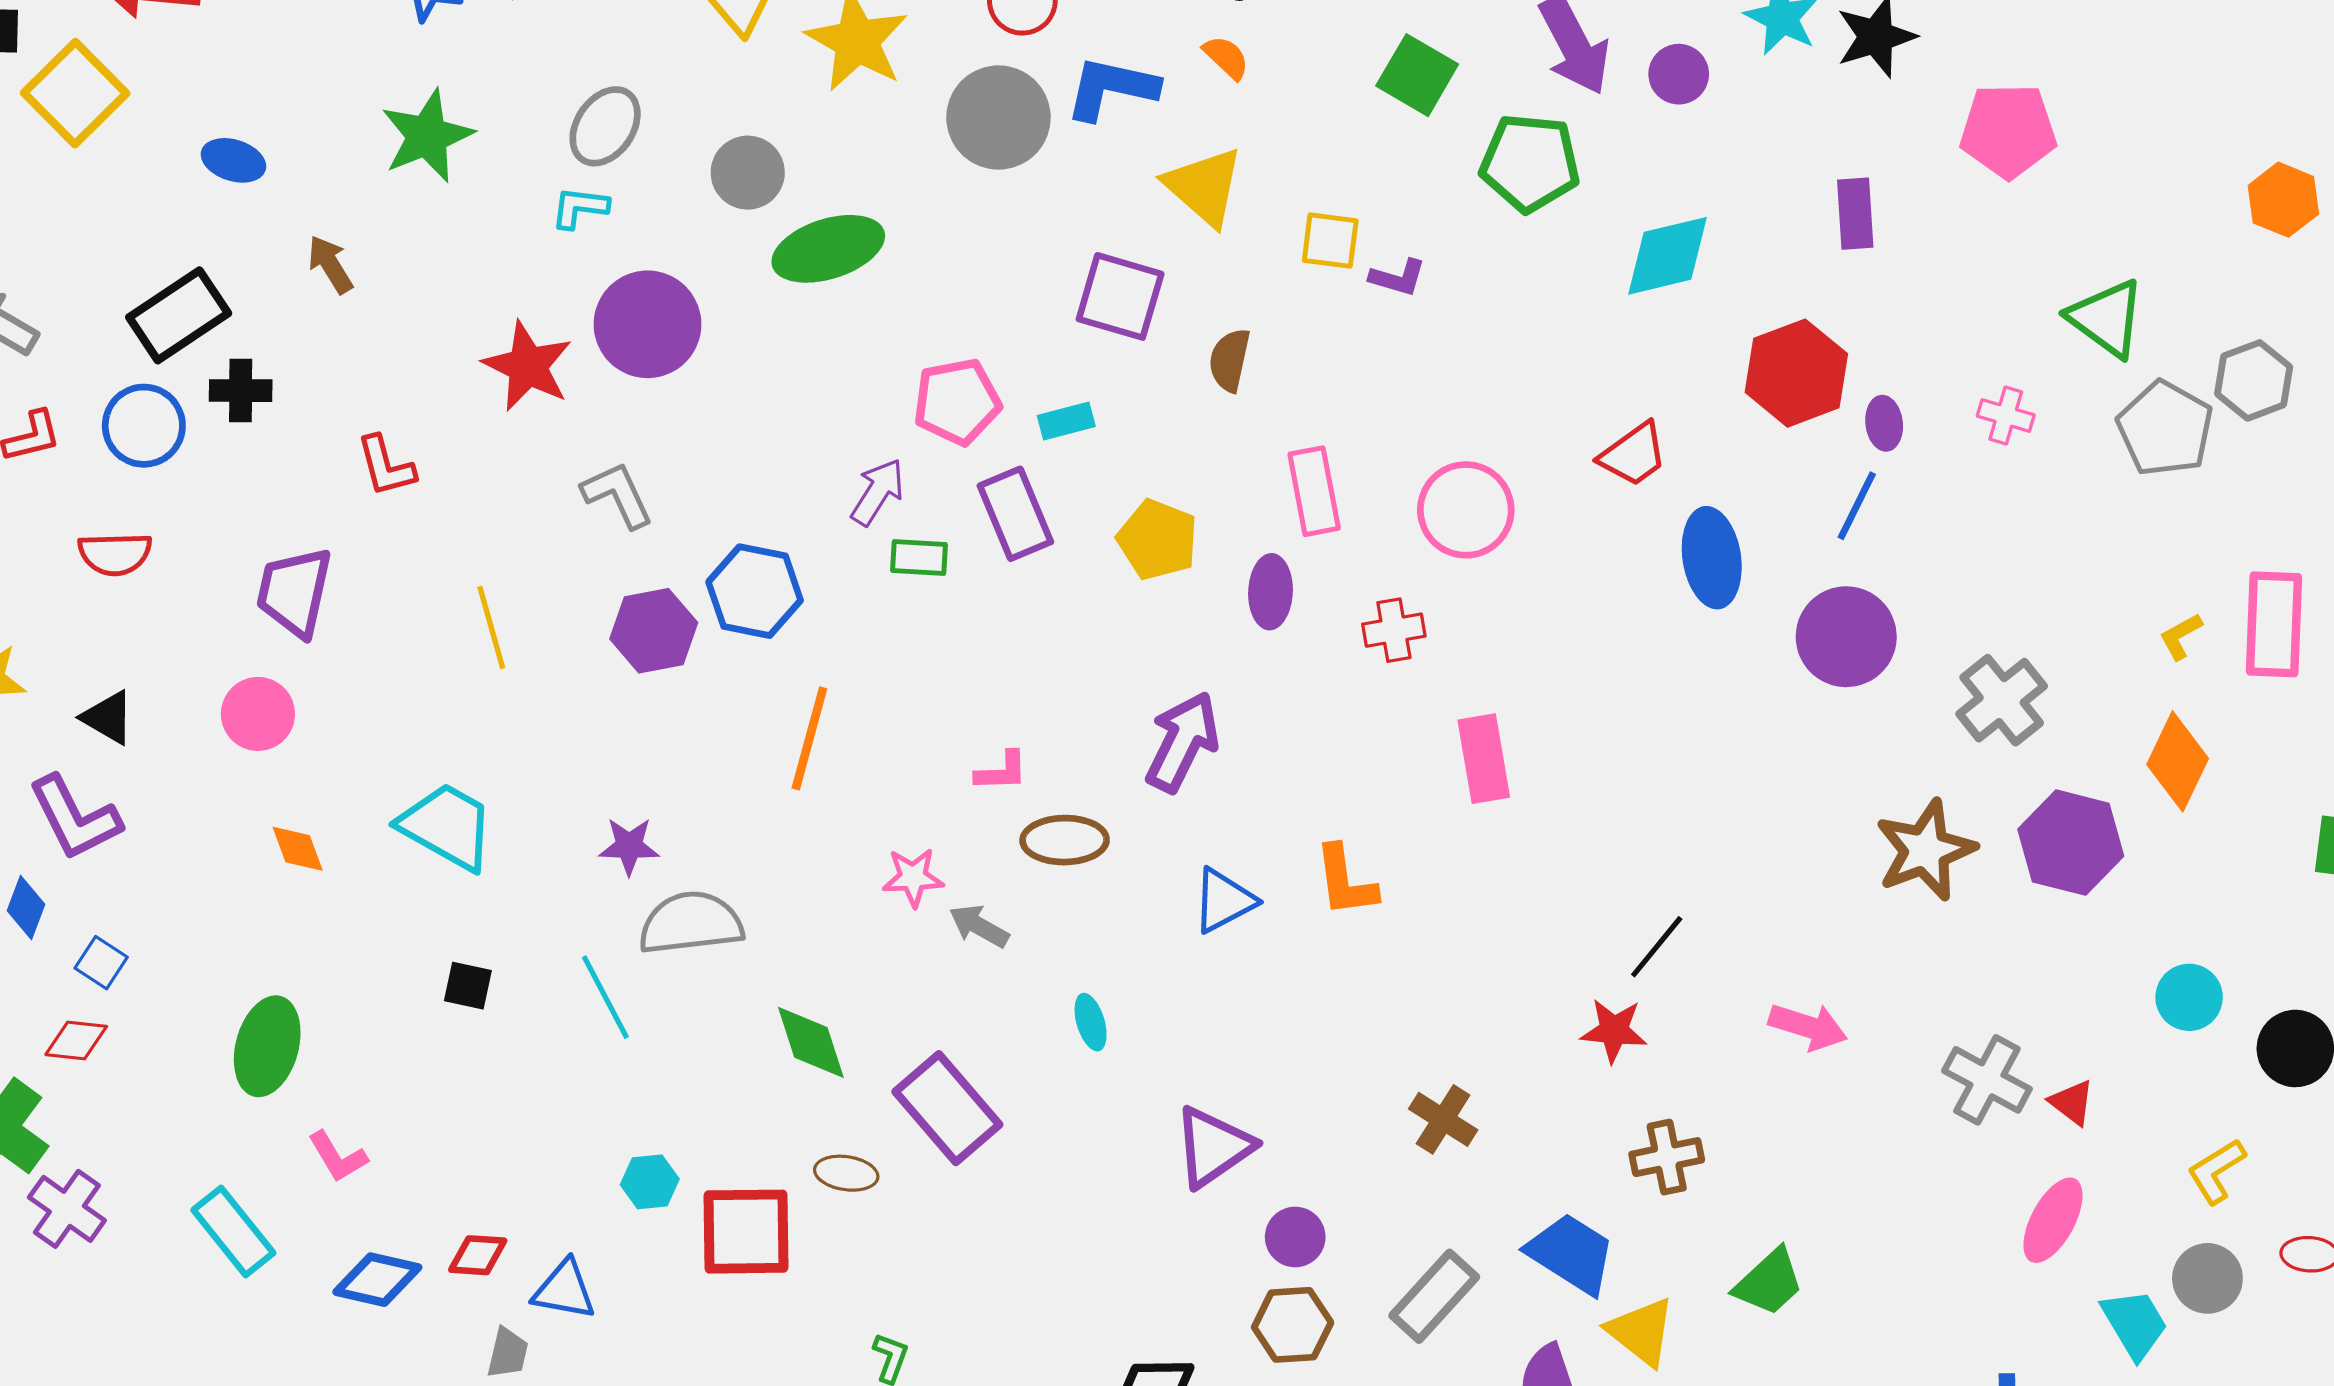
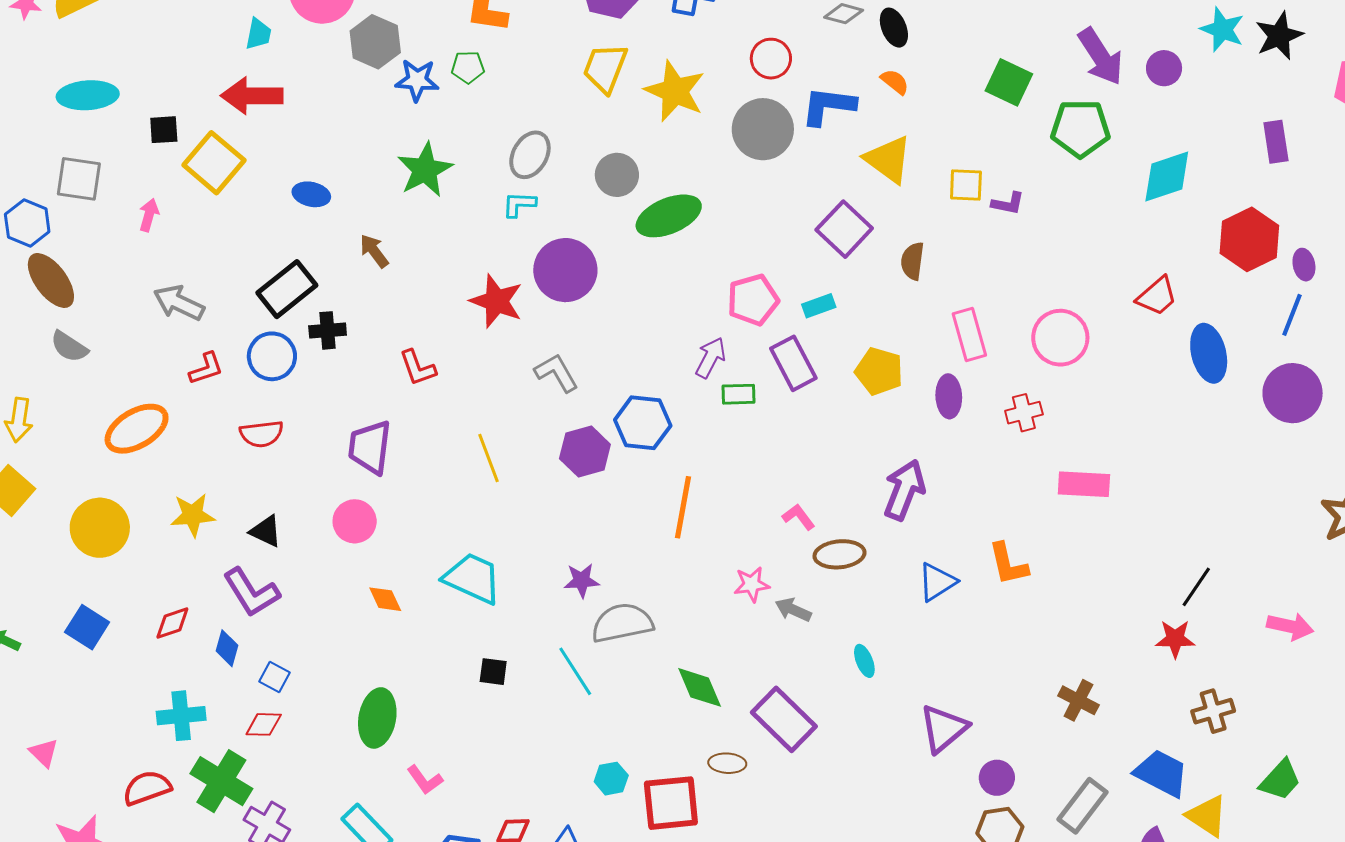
purple square: (1120, 296) -> (844, 229), turned 32
pink rectangle: (1484, 759) -> (1084, 484), turned -72
pink L-shape: (1002, 771) -> (799, 517), turned -120

